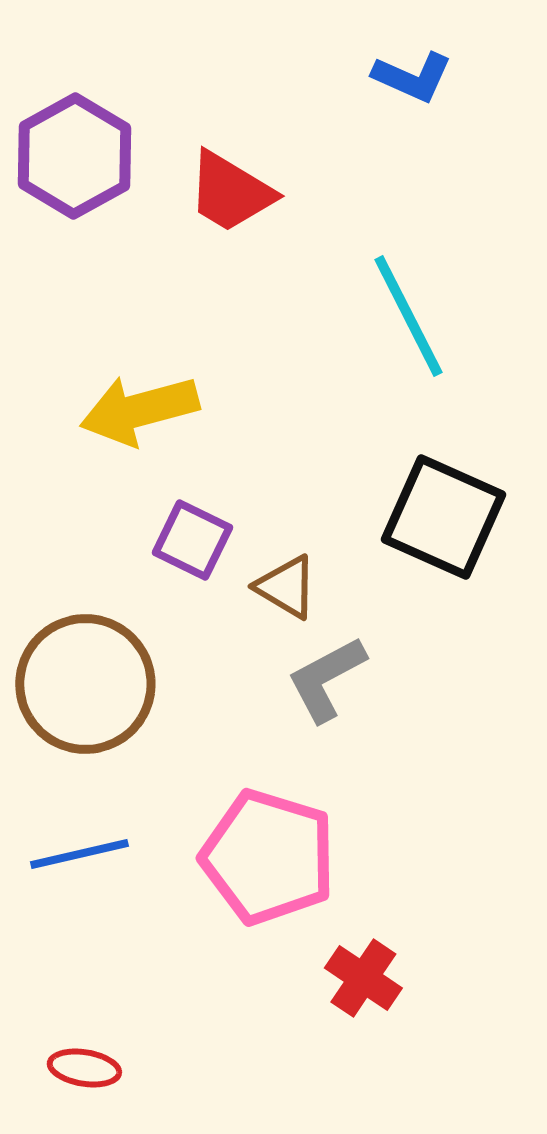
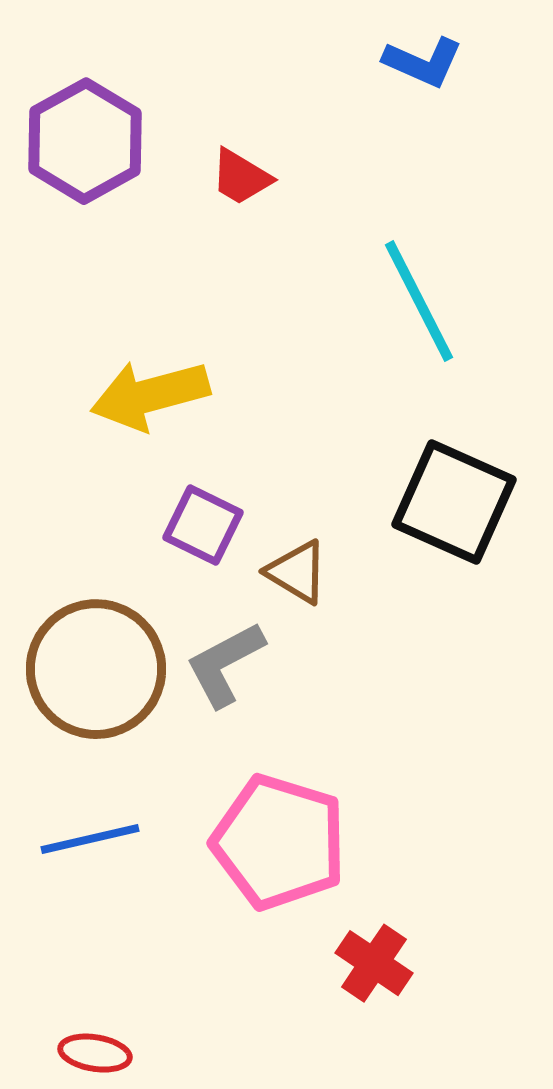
red trapezoid: (230, 192) -> (241, 177), size x0.7
gray L-shape: (326, 679) -> (225, 664), moved

